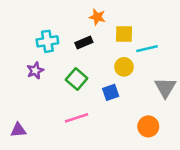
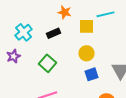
cyan cross: (47, 41) -> (24, 32), turned -30
cyan line: (147, 49) -> (106, 14), moved
blue square: (111, 92) -> (92, 74), moved

